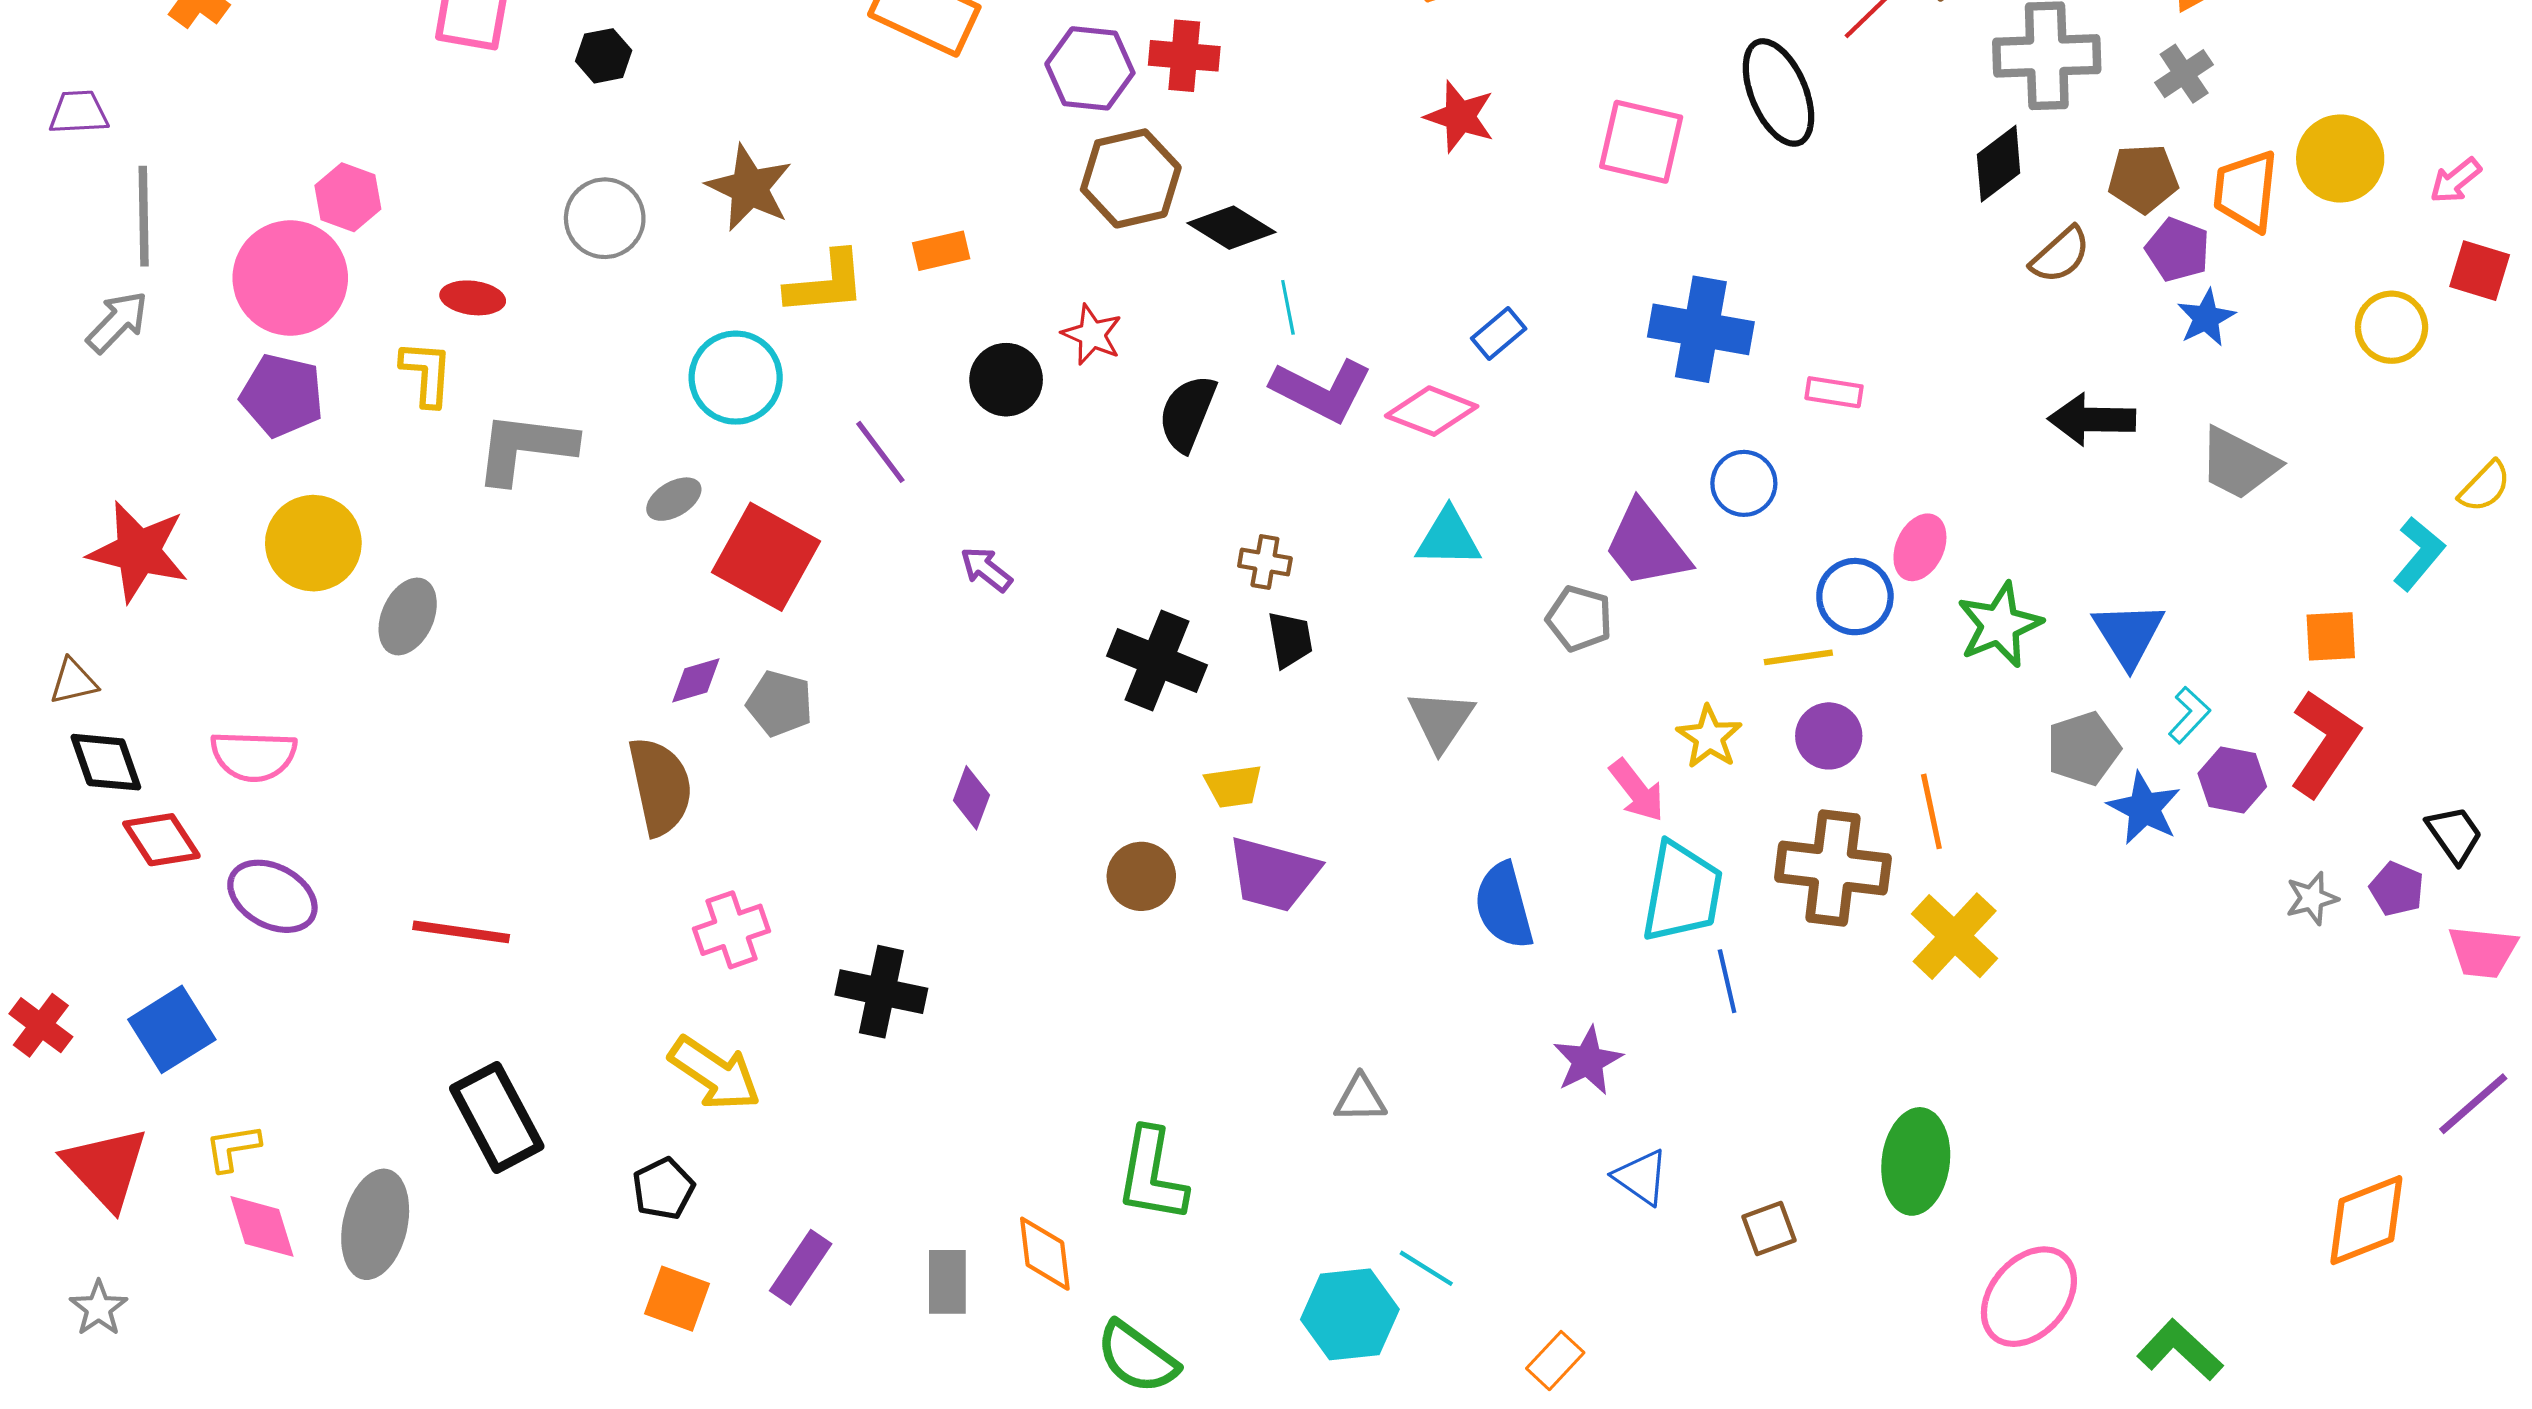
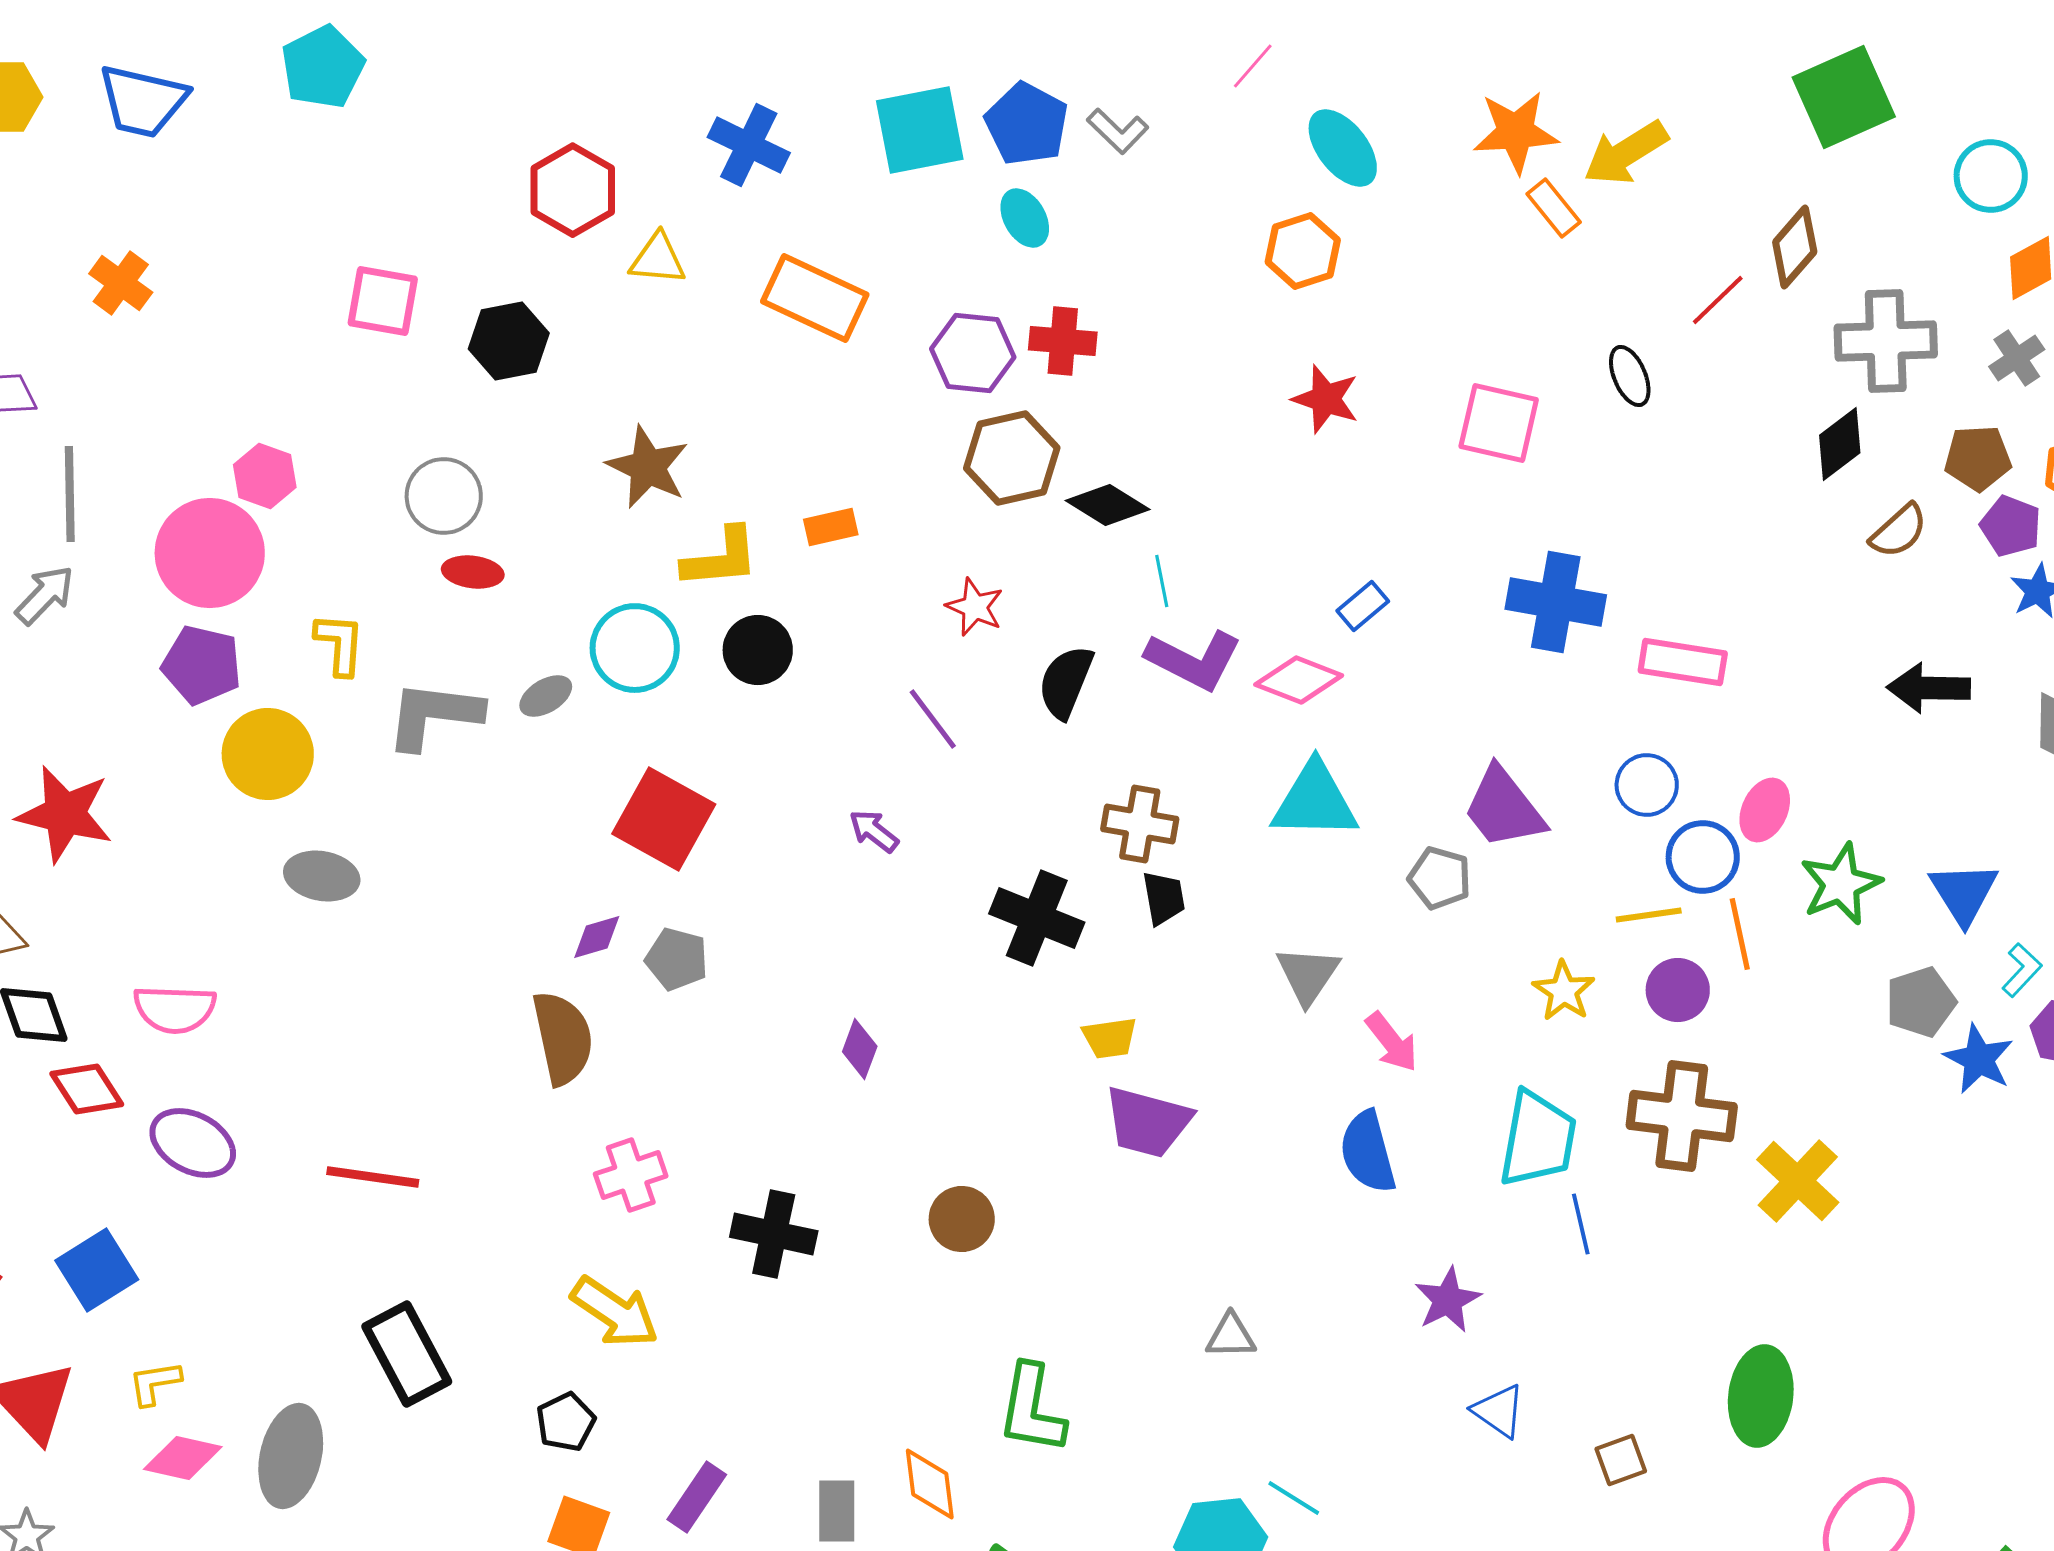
black hexagon: (604, 56) -> (509, 341), size x1.5
black ellipse: (1778, 92) -> (1630, 376), size x0.6
gray circle: (605, 218) -> (444, 496), moved
red ellipse: (473, 298) -> (473, 572), moved
black circle: (1006, 380) -> (758, 650), moved
pink rectangle: (1834, 392) -> (1683, 662), size x1.6
purple line: (880, 452) -> (933, 719), moved
blue circle: (1744, 483) -> (1647, 785), moved
gray ellipse: (674, 499) -> (546, 696), moved
cyan triangle: (1448, 538) -> (1315, 801), size x1.4
yellow circle: (313, 543) -> (268, 754), moved
brown cross: (1265, 562) -> (1140, 824), size x1.5
gray ellipse: (408, 616) -> (322, 876), turned 76
pink arrow: (1637, 790) -> (1392, 1042), moved
orange line: (1931, 811) -> (1740, 934), moved
brown circle: (1141, 876) -> (962, 1219), moved
pink diamond: (262, 1226) -> (183, 1458), turned -60

